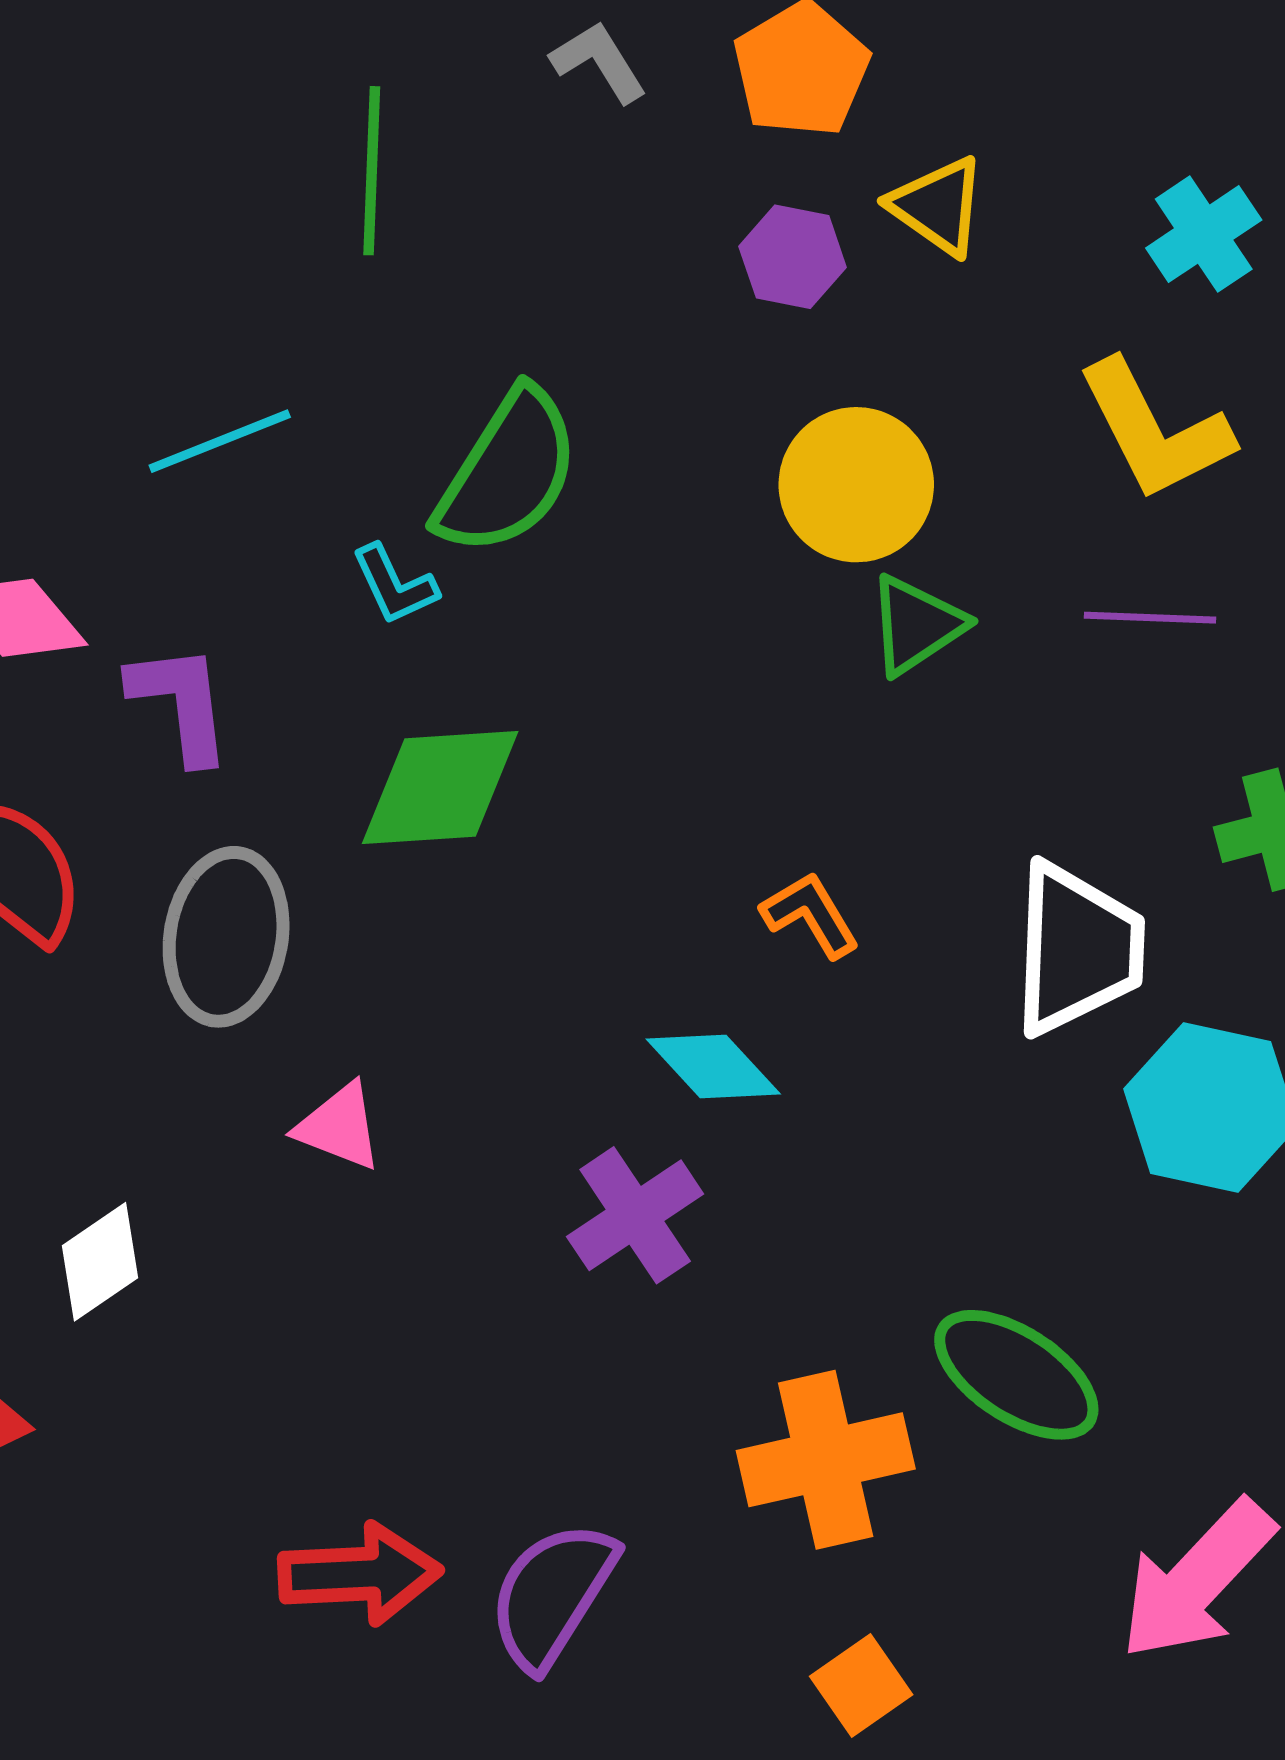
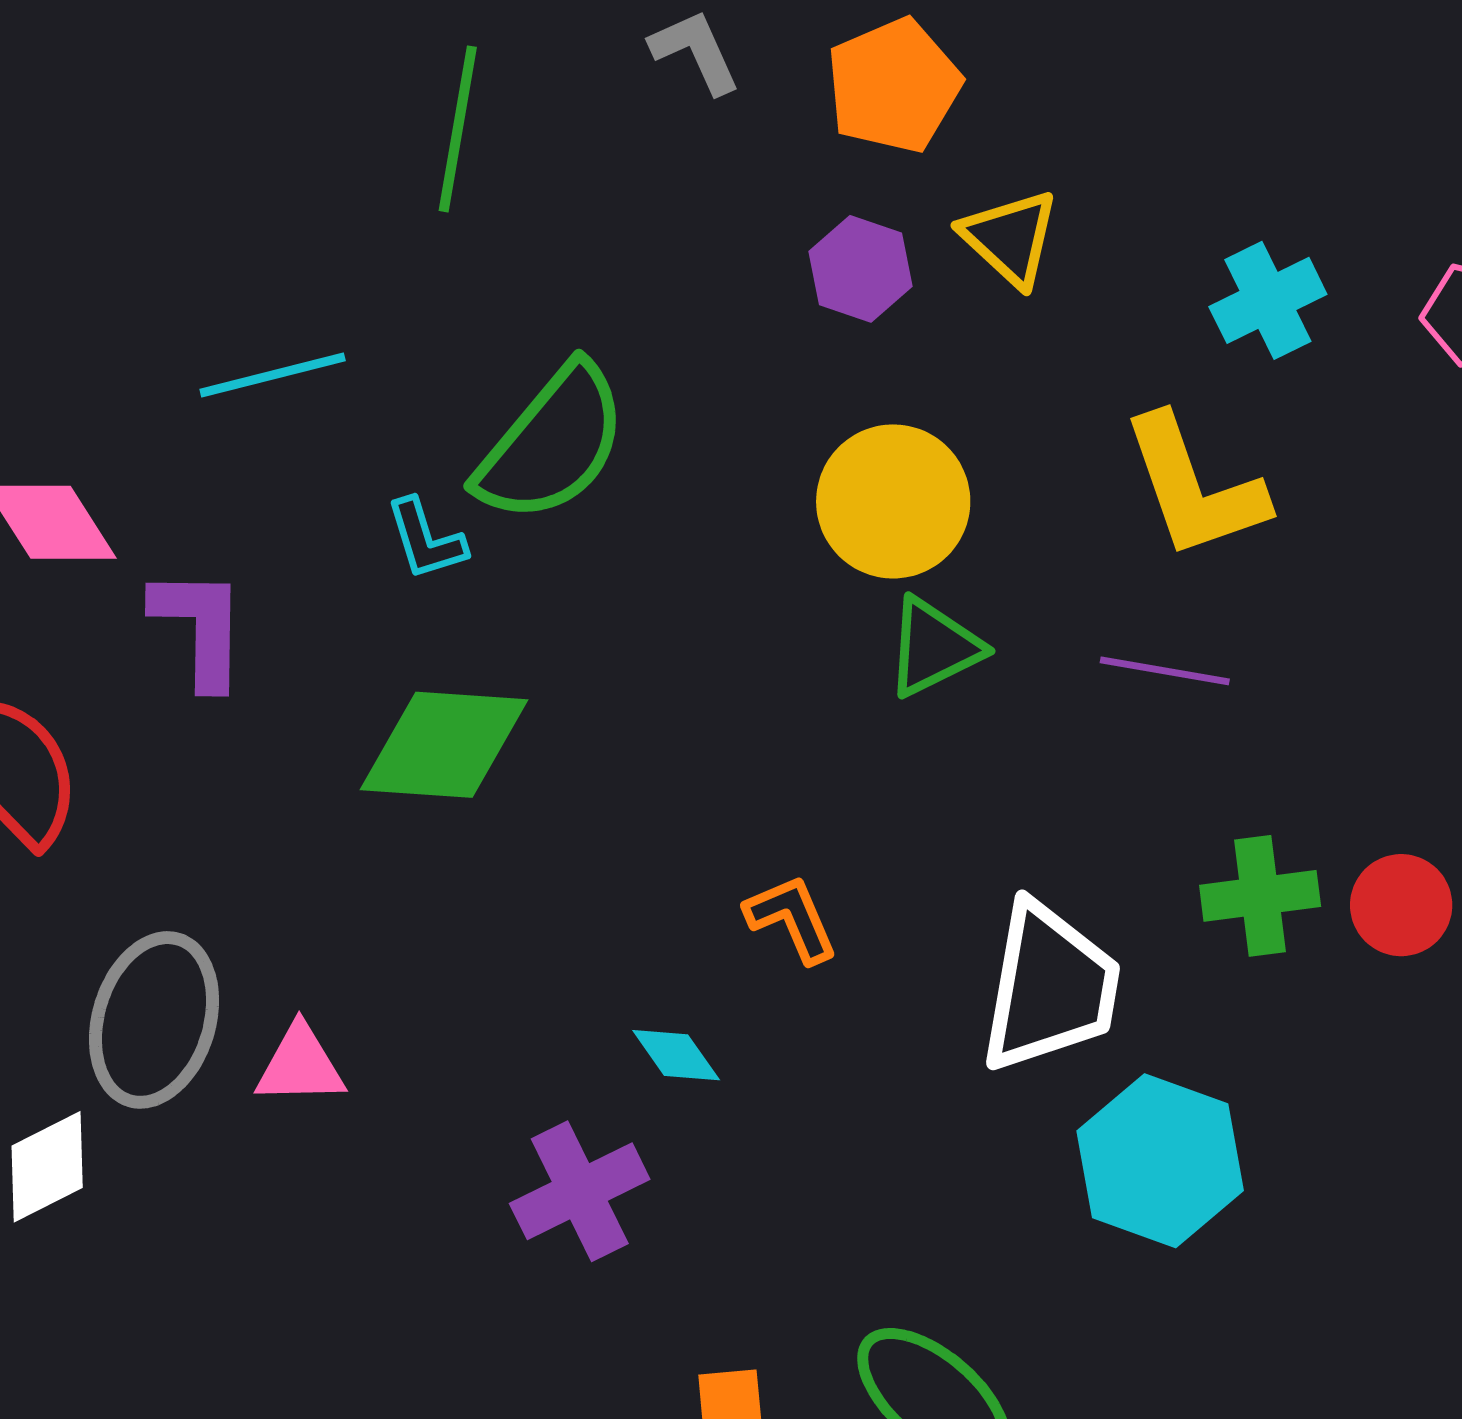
gray ellipse: (226, 937) -> (154, 1020), moved
cyan diamond: (713, 1066) -> (676, 1055), size x0.7
pink triangle: (339, 1127) -> (300, 1065), turned -30

